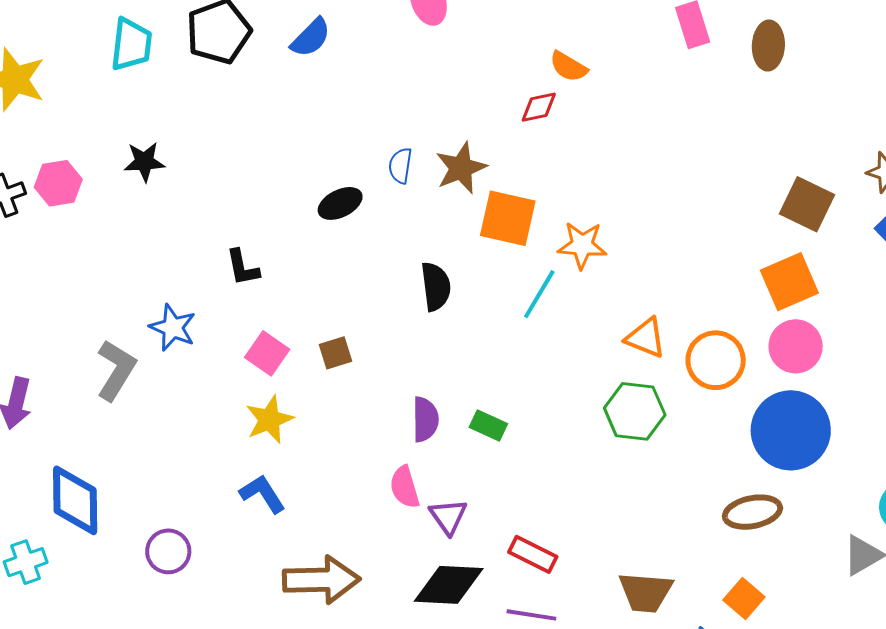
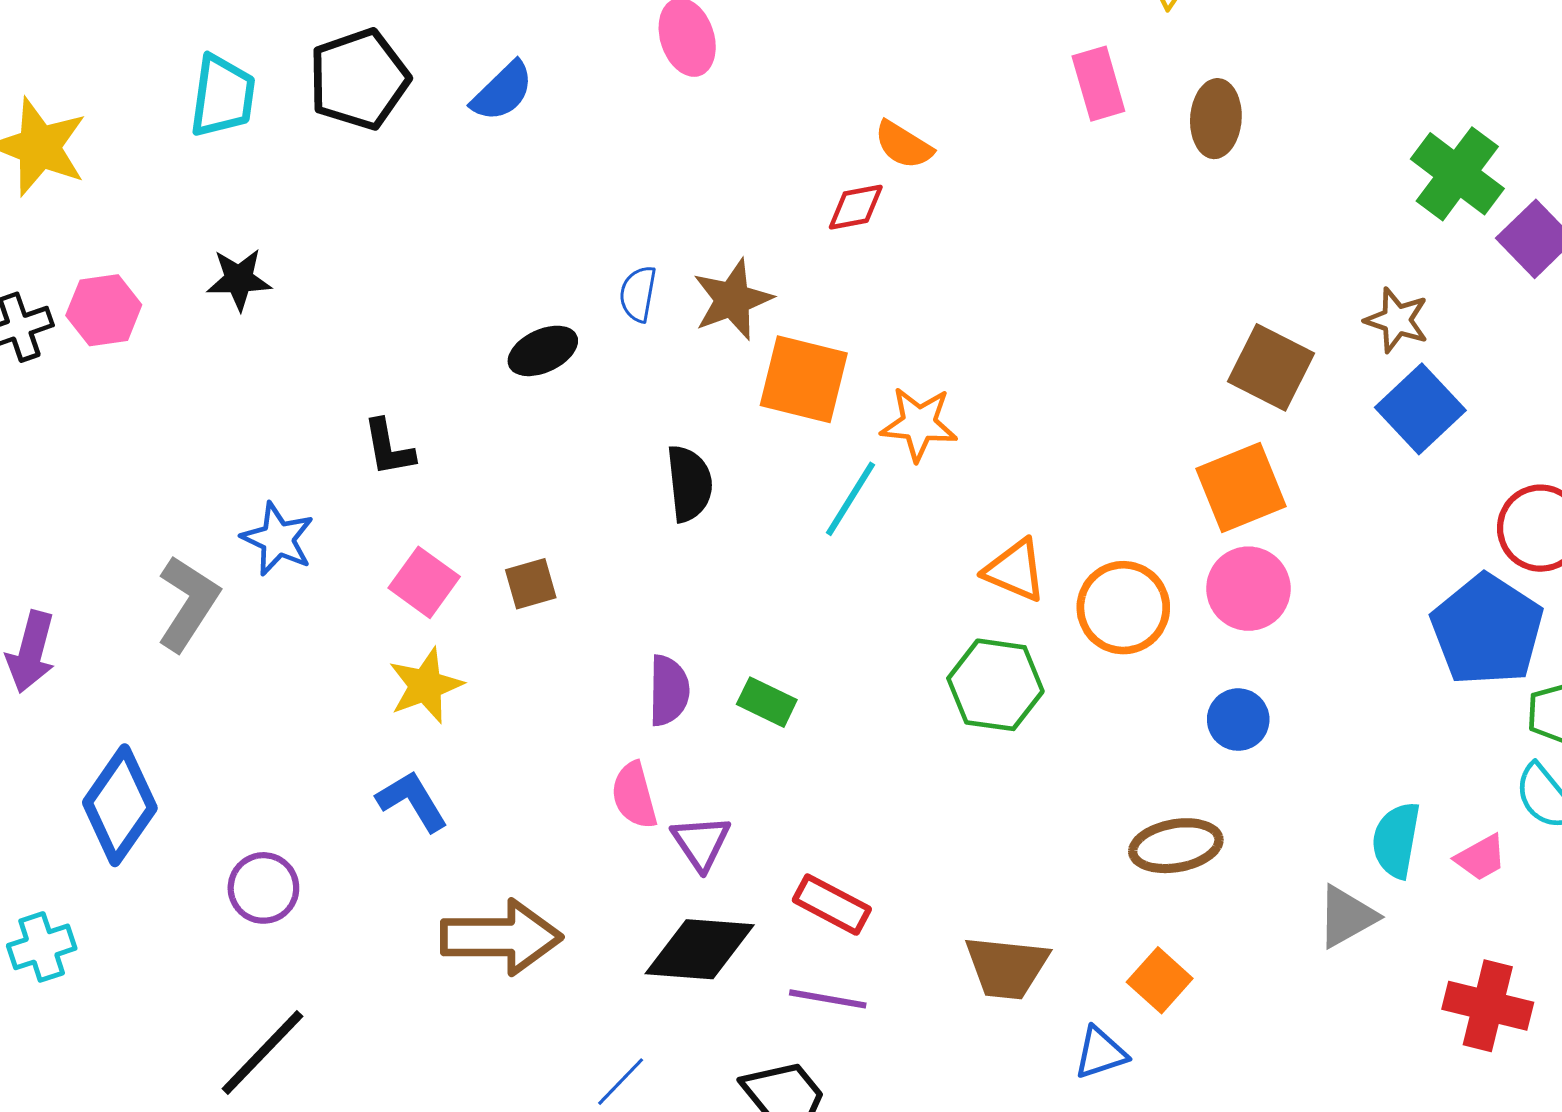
blue circle: (791, 430) -> (1238, 720), size x0.5
blue diamond: (75, 500) -> (120, 805), turned 34
cyan cross: (26, 562) -> (42, 947), moved

